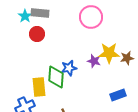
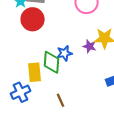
red circle: (37, 34) -> (33, 19), size x1.5

